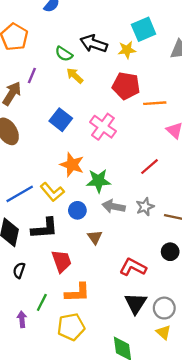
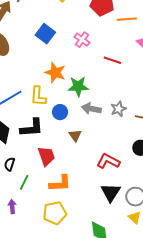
pink cross: (103, 127) -> (82, 40), size x0.7
red line: (149, 167) -> (112, 60), moved, turned 60
yellow L-shape: (52, 192) -> (38, 96), turned 45
green line: (42, 302) -> (24, 182), moved

